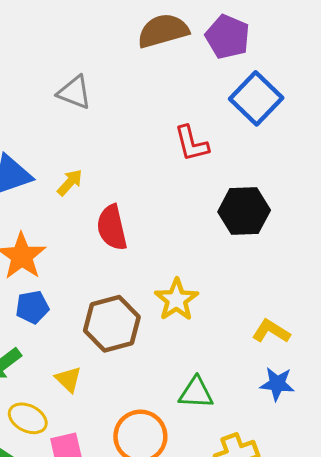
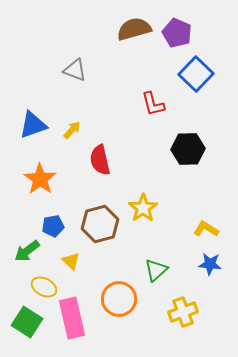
blue pentagon: (32, 307) -> (53, 226), moved
green triangle: (196, 393) -> (156, 270), turned -45

